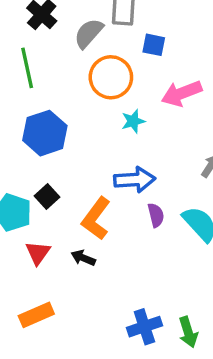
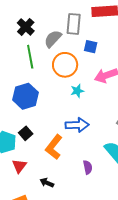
green line: (27, 68) -> (30, 57), moved
purple semicircle: (156, 215) -> (88, 167), moved
black arrow: (83, 258) -> (47, 183), moved

